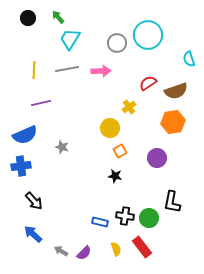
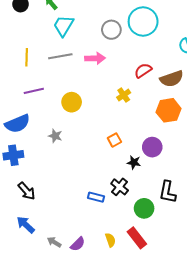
yellow circle: (110, 128) -> (72, 102), moved
black star: (115, 176) -> (134, 162), moved
black cross: (125, 216) -> (120, 187), moved, turned 30
blue rectangle: (100, 222) -> (96, 197), moved

